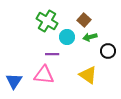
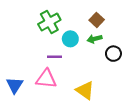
brown square: (84, 20) -> (97, 20), moved
green cross: (47, 21) -> (49, 22), turned 30
yellow triangle: (88, 75) -> (85, 90), moved

